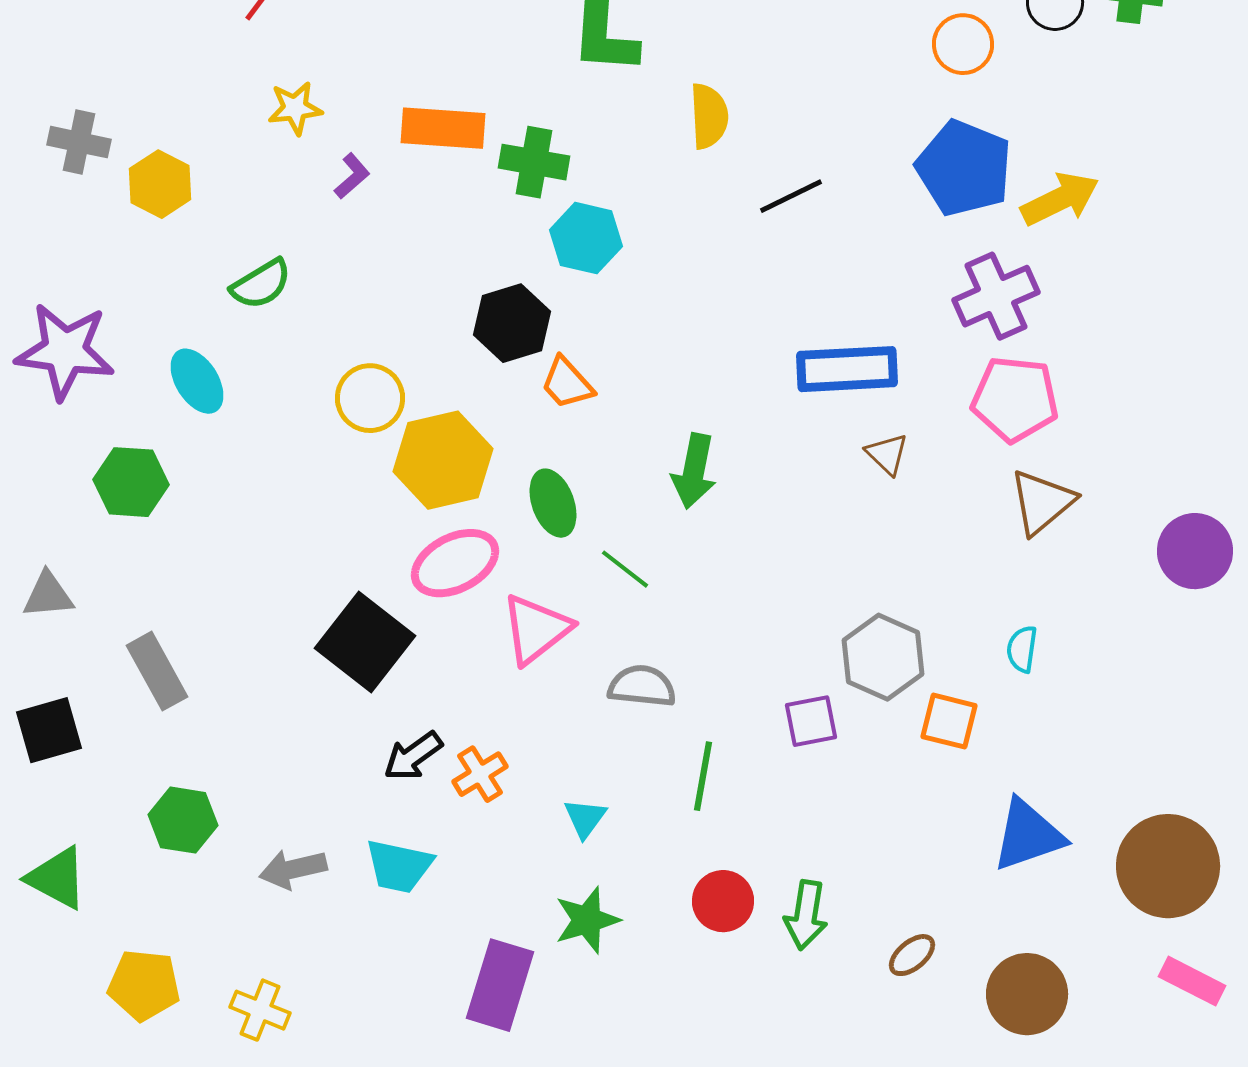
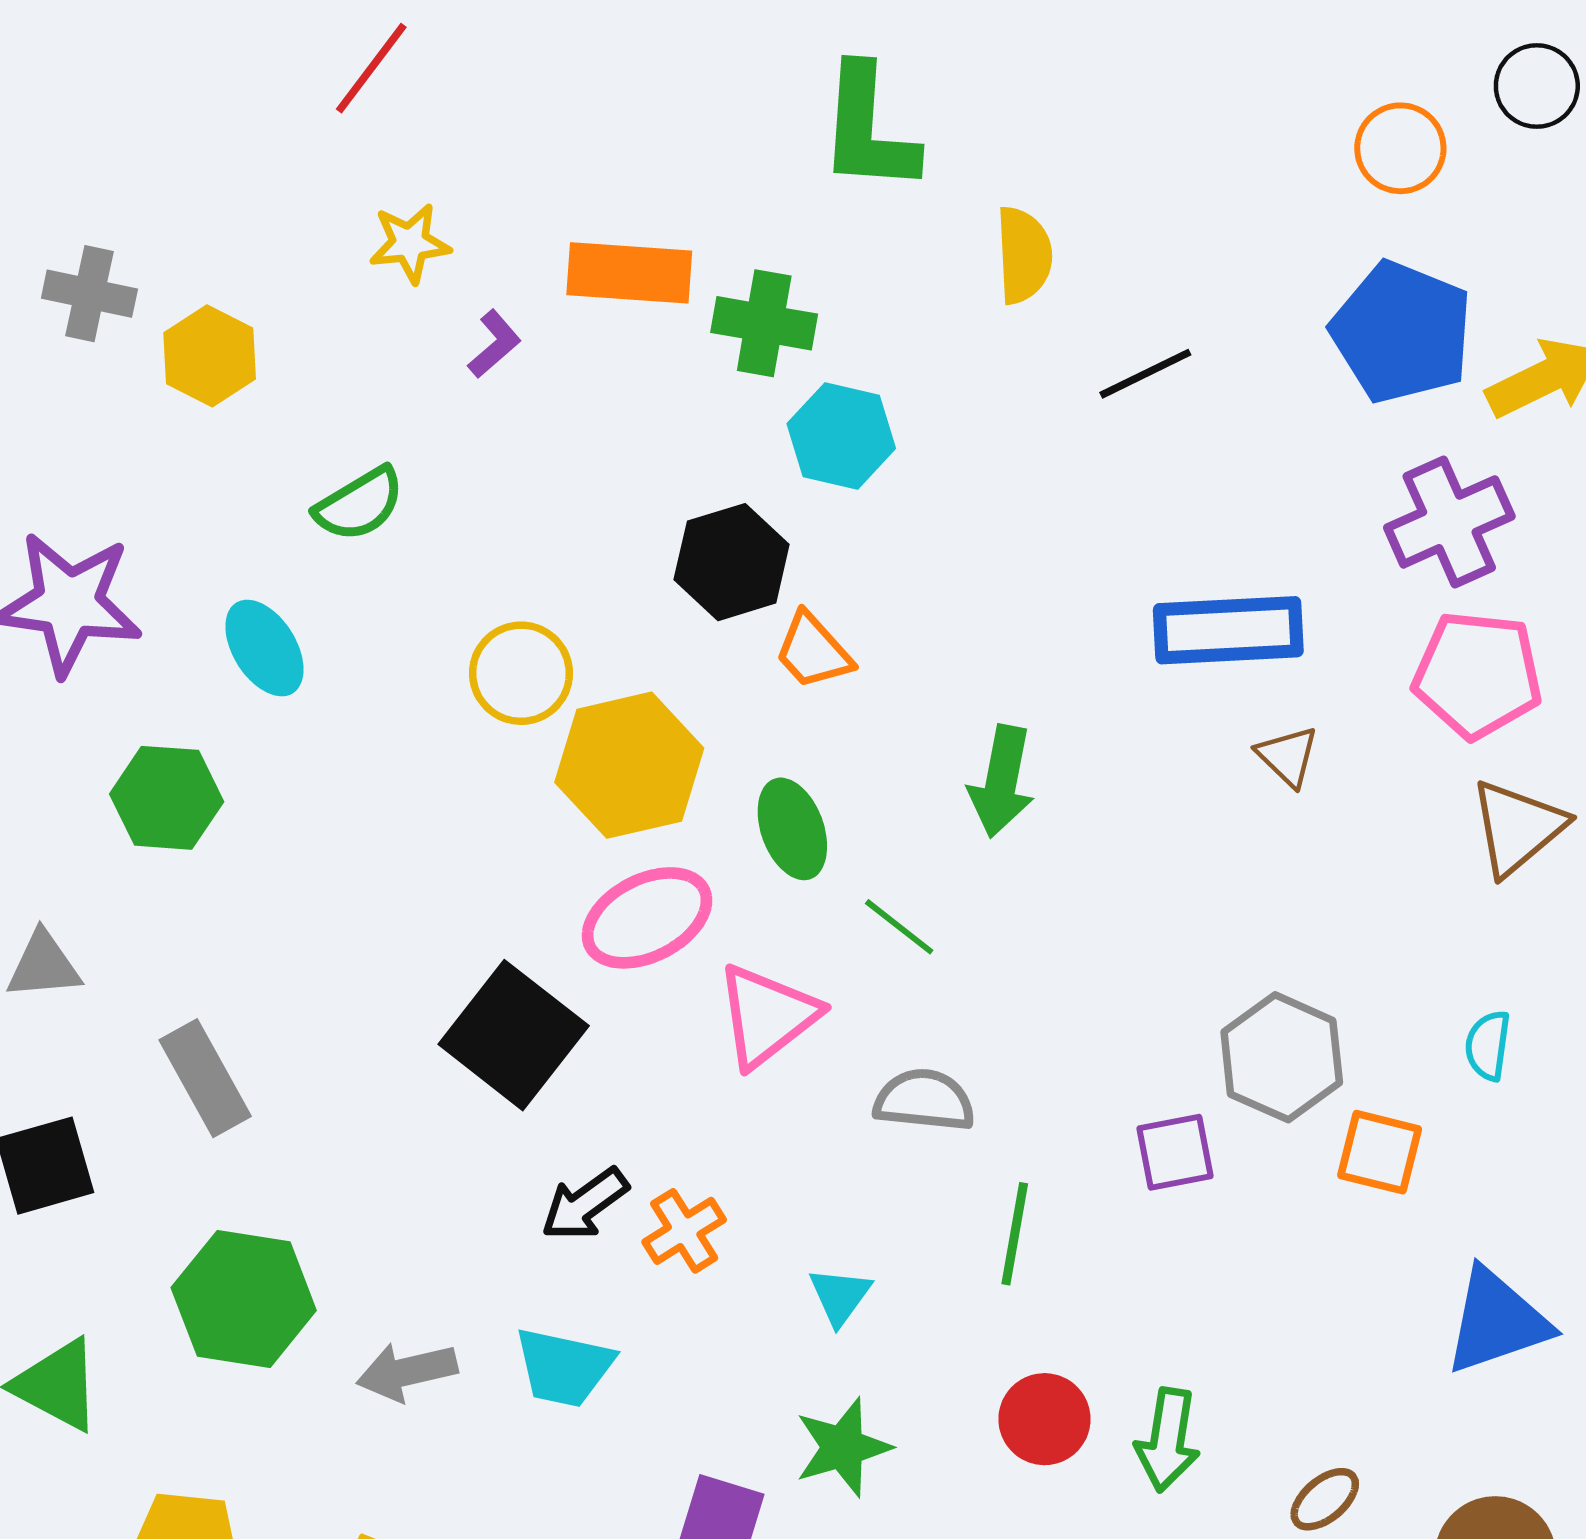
green hexagon: (183, 820) -> (244, 1299), size x1.4

